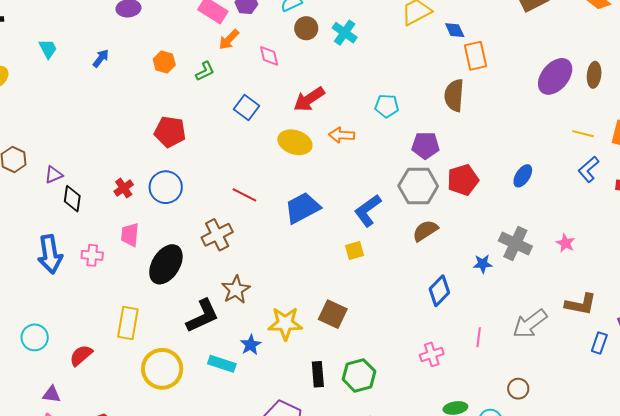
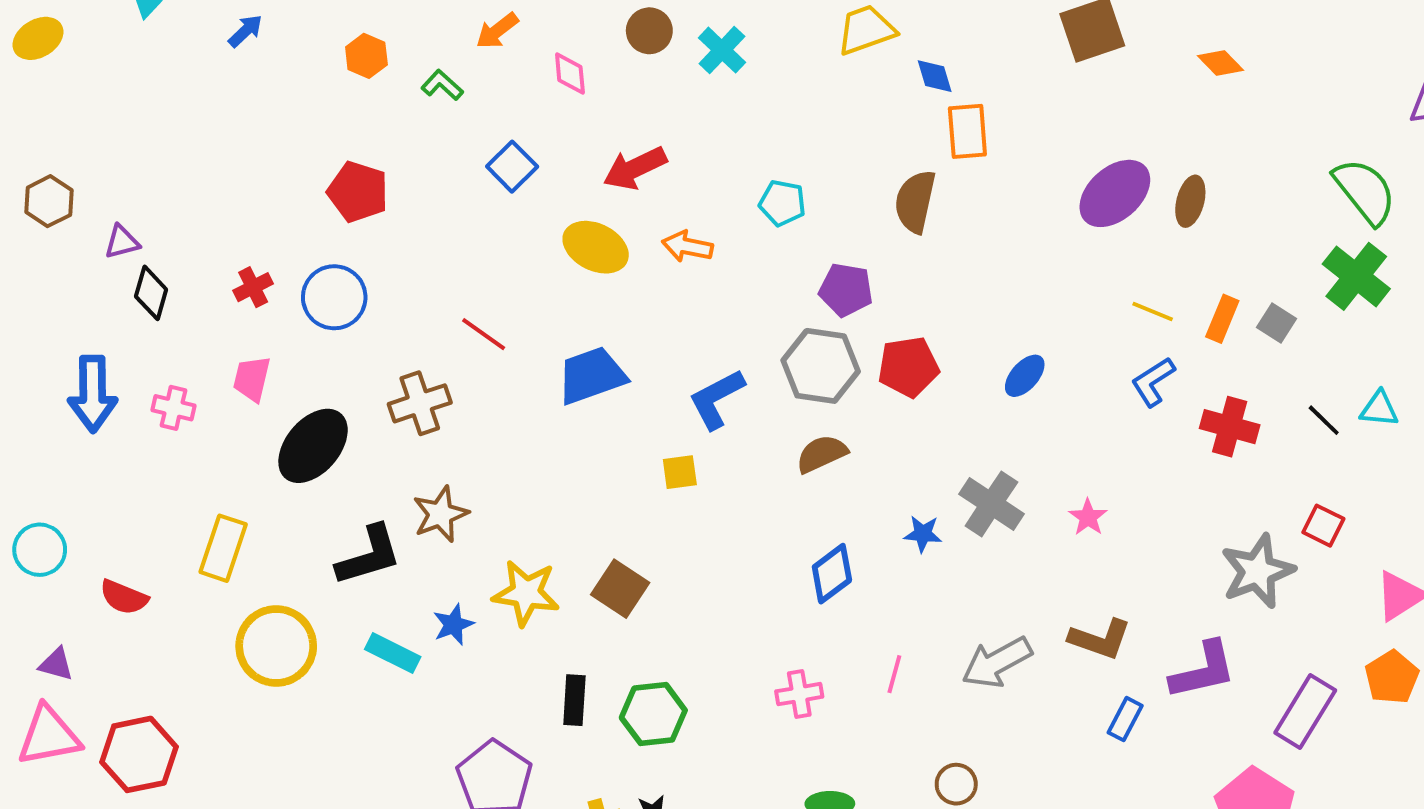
green L-shape: (205, 71) -> (442, 85), turned -120
red semicircle: (81, 355) -> (124, 597), turned -125

